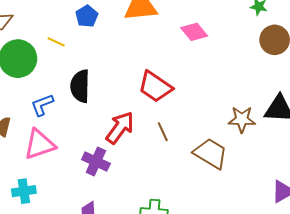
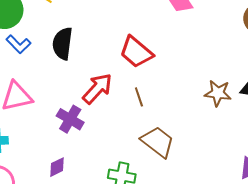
blue L-shape: (42, 105) -> (18, 44), moved, turned -120
brown trapezoid: (211, 153) -> (158, 142), moved

